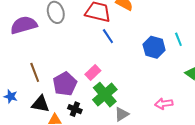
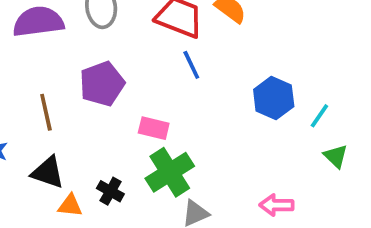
cyan line: (178, 39) -> (319, 116), moved, turned 48
pink rectangle: (93, 72) -> (154, 128), turned 49
purple pentagon: (65, 84) -> (102, 84), moved

